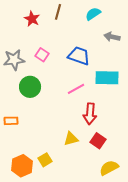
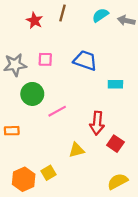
gray arrow: (112, 37) -> (126, 21), moved
pink square: (42, 55) -> (45, 59), turned -32
cyan rectangle: (107, 78) -> (115, 84), size x0.6
pink line: (76, 89) -> (57, 111), moved
red square: (98, 141) -> (115, 144), moved

